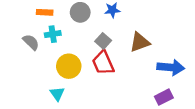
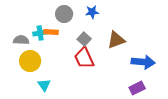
orange rectangle: (45, 12) -> (51, 32), moved
gray semicircle: (31, 42) -> (21, 40), turned -42
yellow circle: (69, 66) -> (30, 61), moved

